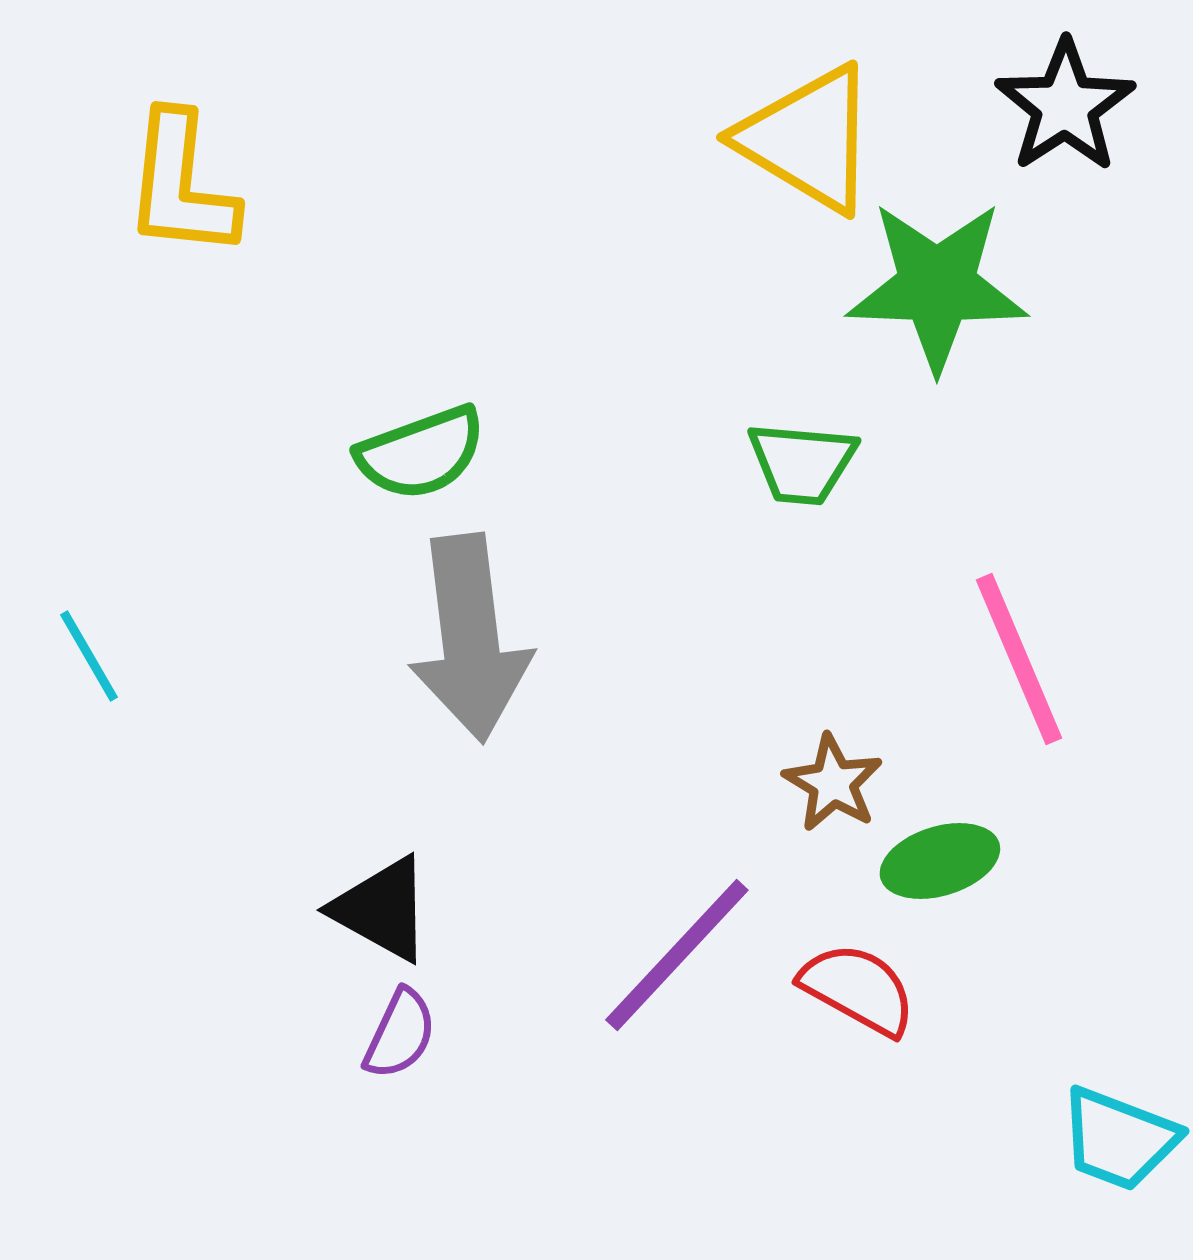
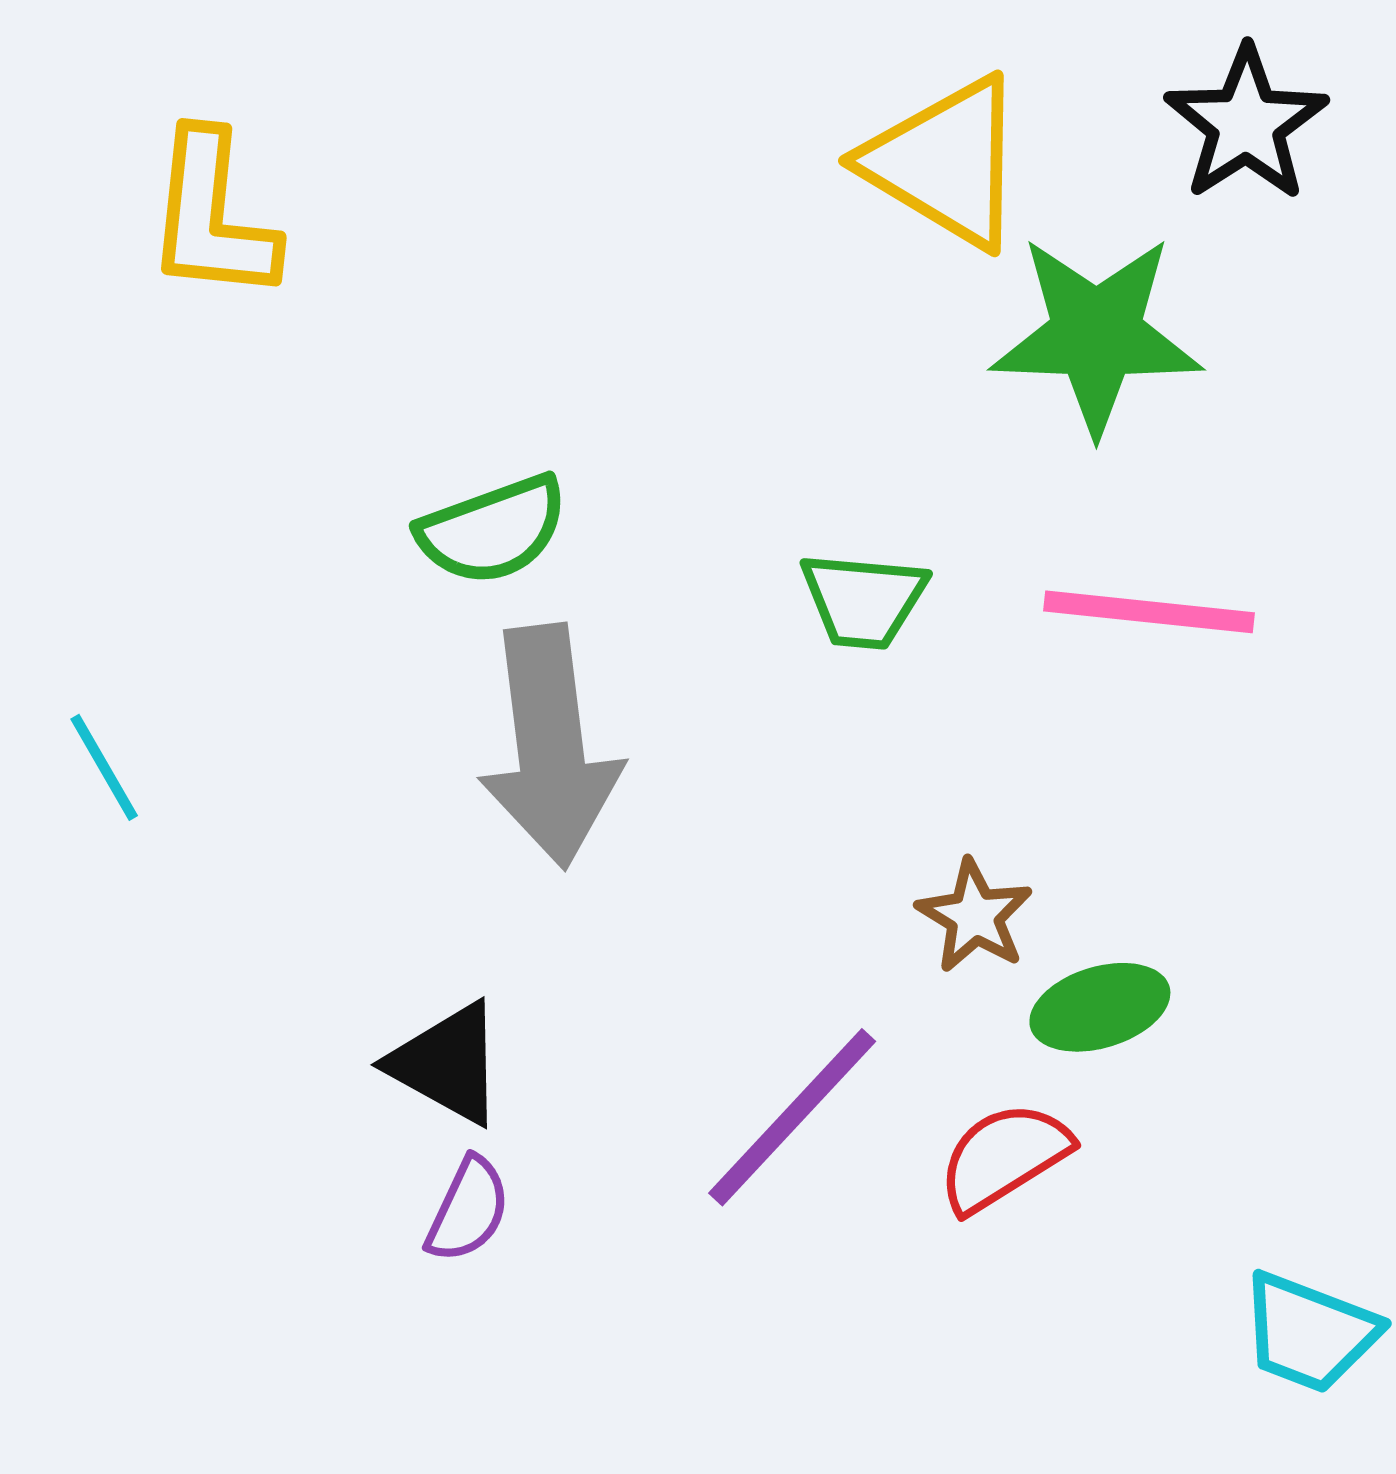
green trapezoid: (802, 463) -> (864, 600), moved
pink line: (1019, 659) -> (1149, 612), moved, turned -61
red semicircle: (858, 989) -> (1004, 1157), turned -61

